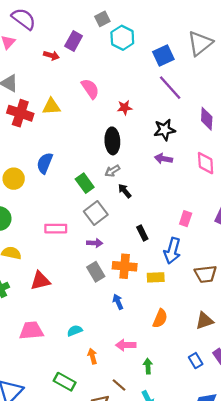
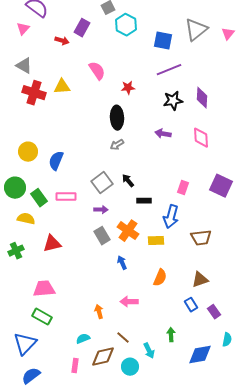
blue square: (163, 55) -> (163, 41), turned 36
purple line: (170, 88) -> (169, 70), turned -70
black star: (165, 130) -> (173, 101), moved
blue semicircle: (45, 163) -> (56, 161), moved
green rectangle: (85, 183) -> (39, 198), moved
black arrow: (125, 191) -> (128, 181), moved
black rectangle: (142, 233) -> (144, 201), turned -64
orange cross: (125, 266) -> (128, 231), turned 30
cyan semicircle: (75, 331) -> (83, 339), moved
blue rectangle: (196, 361) -> (191, 305), moved
green arrow: (148, 366) -> (171, 335), moved
green rectangle: (65, 382) -> (42, 317), moved

